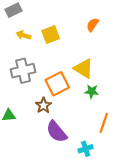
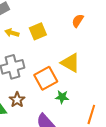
green star: (92, 91) -> (62, 97), moved
brown star: (43, 105) -> (17, 100), moved

